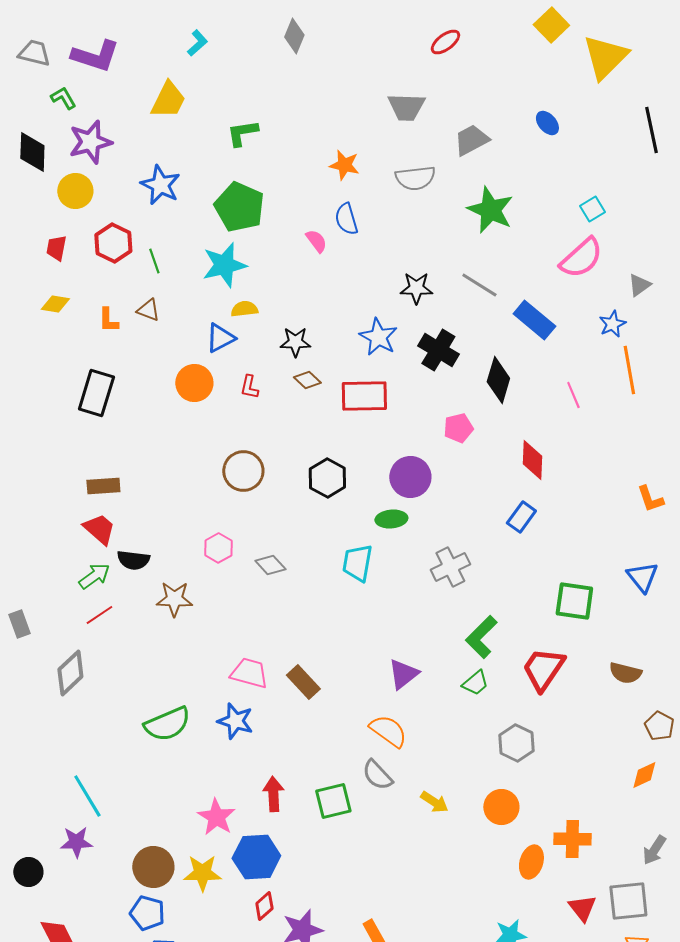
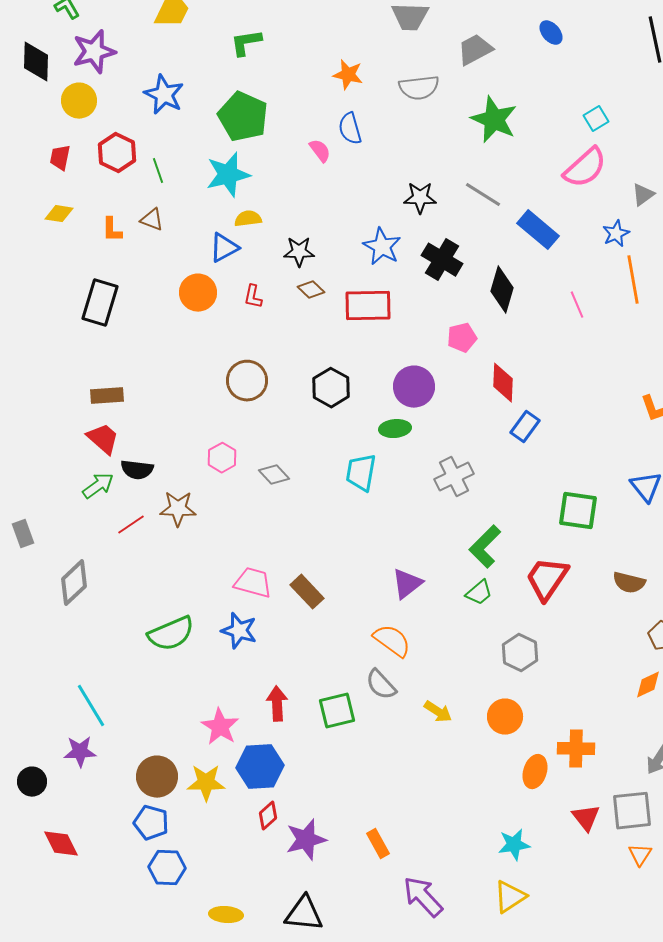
red diamond: (532, 460) -> (503, 383), moved
red line: (99, 615) -> (131, 525), moved

